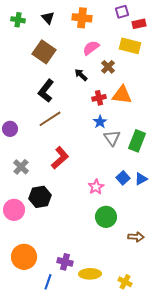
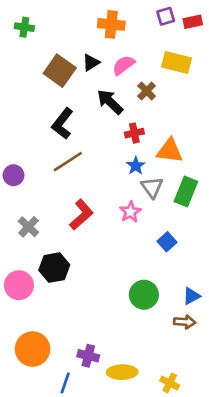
black triangle: (48, 18) -> (91, 62), moved, turned 40
red rectangle: (139, 24) -> (193, 22), moved
black arrow: (81, 75) -> (110, 102), size x1.5
orange triangle: (122, 95) -> (170, 151), moved
blue triangle: (141, 179) -> (191, 296), moved
pink star: (96, 187) -> (130, 212), moved

